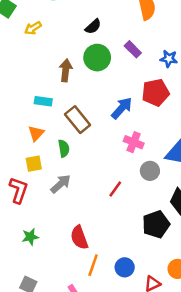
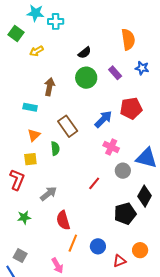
blue star: (169, 59) -> (142, 68), moved
brown arrow: (66, 70) -> (49, 87), moved
cyan rectangle: (43, 101) -> (30, 107), moved
gray arrow: (61, 184) -> (48, 194), moved

